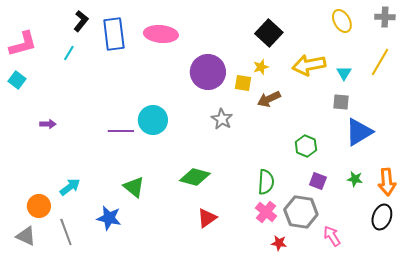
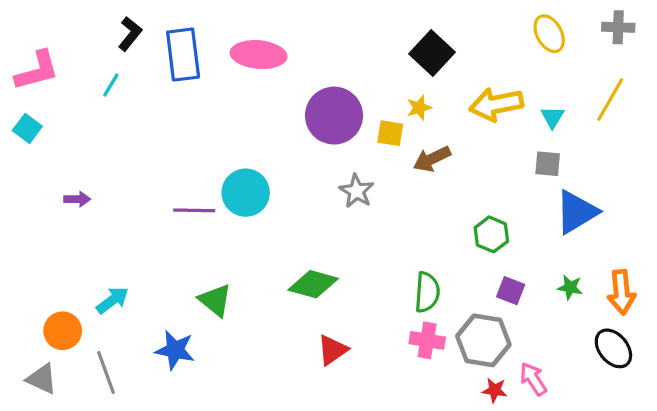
pink cross: (266, 212) -> (427, 340), turned -30
black ellipse: (382, 217) -> (613, 348), turned -60
red star: (279, 243) -> (495, 390), moved

